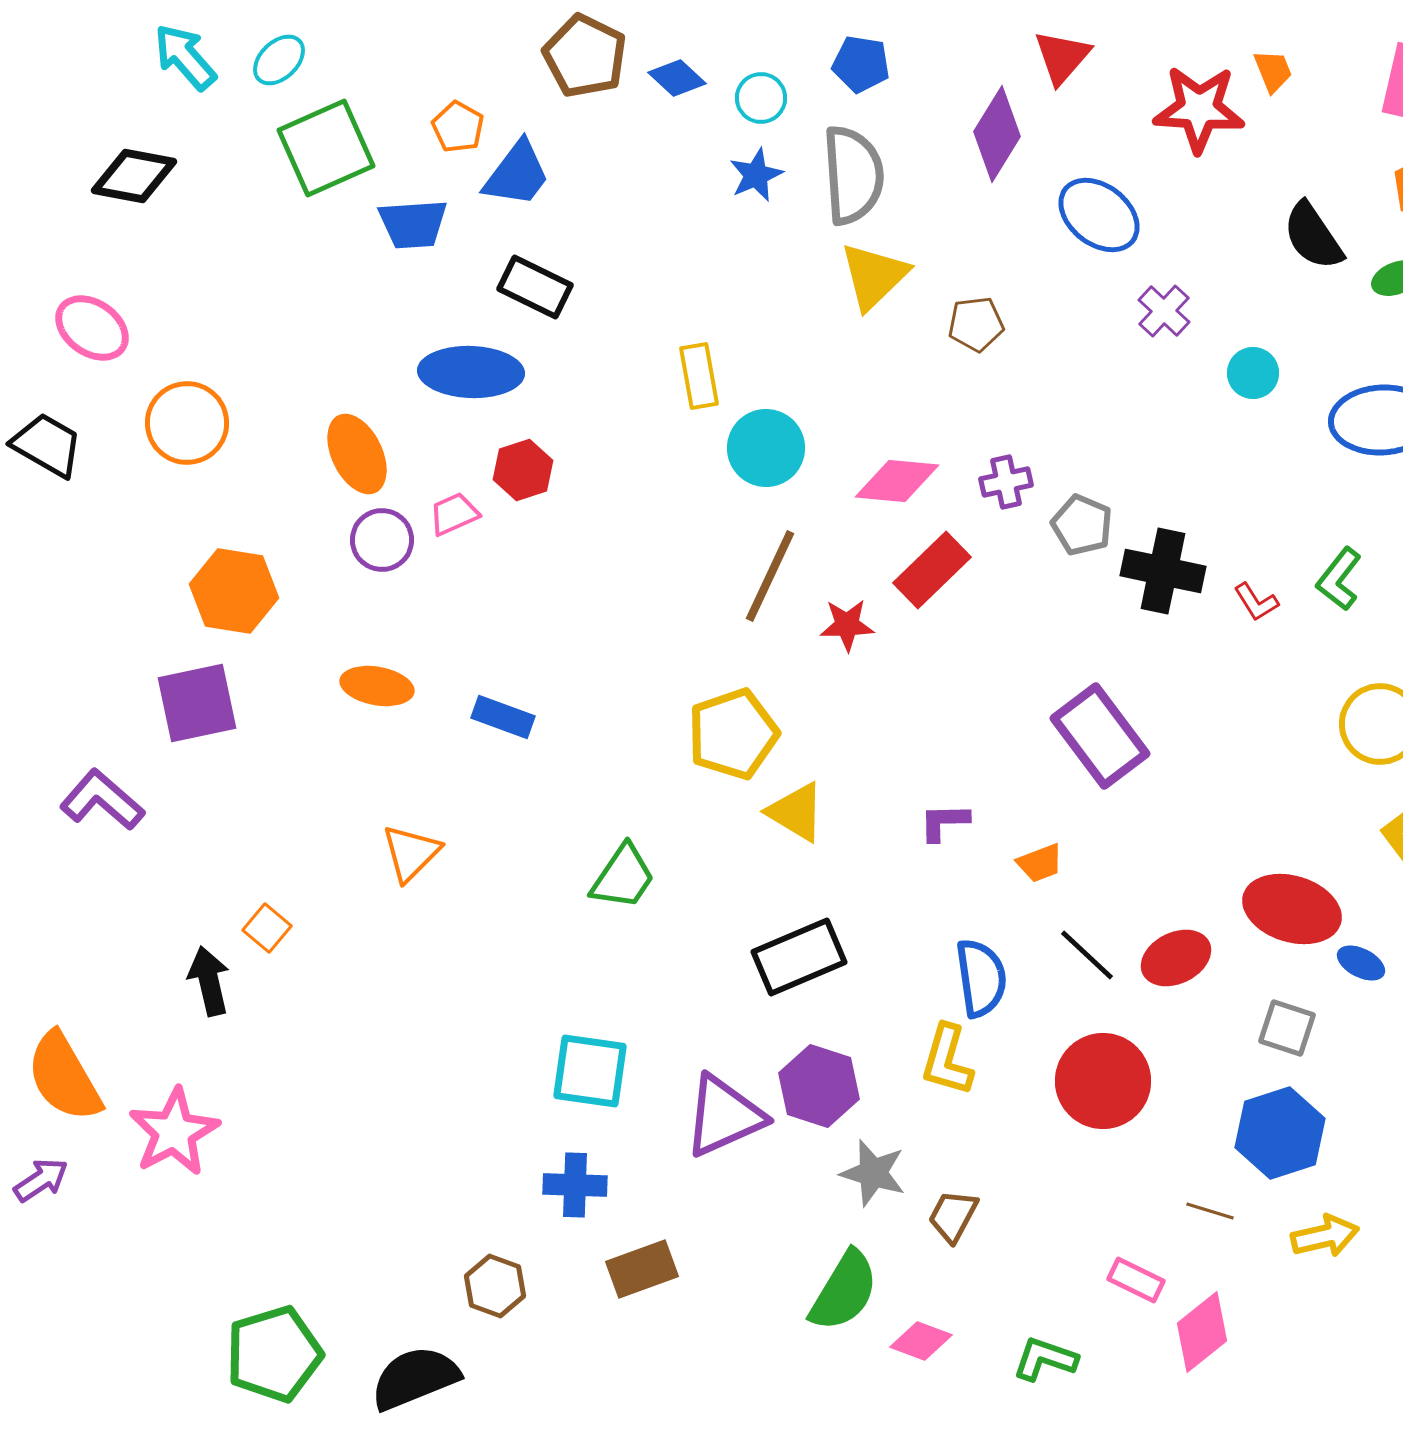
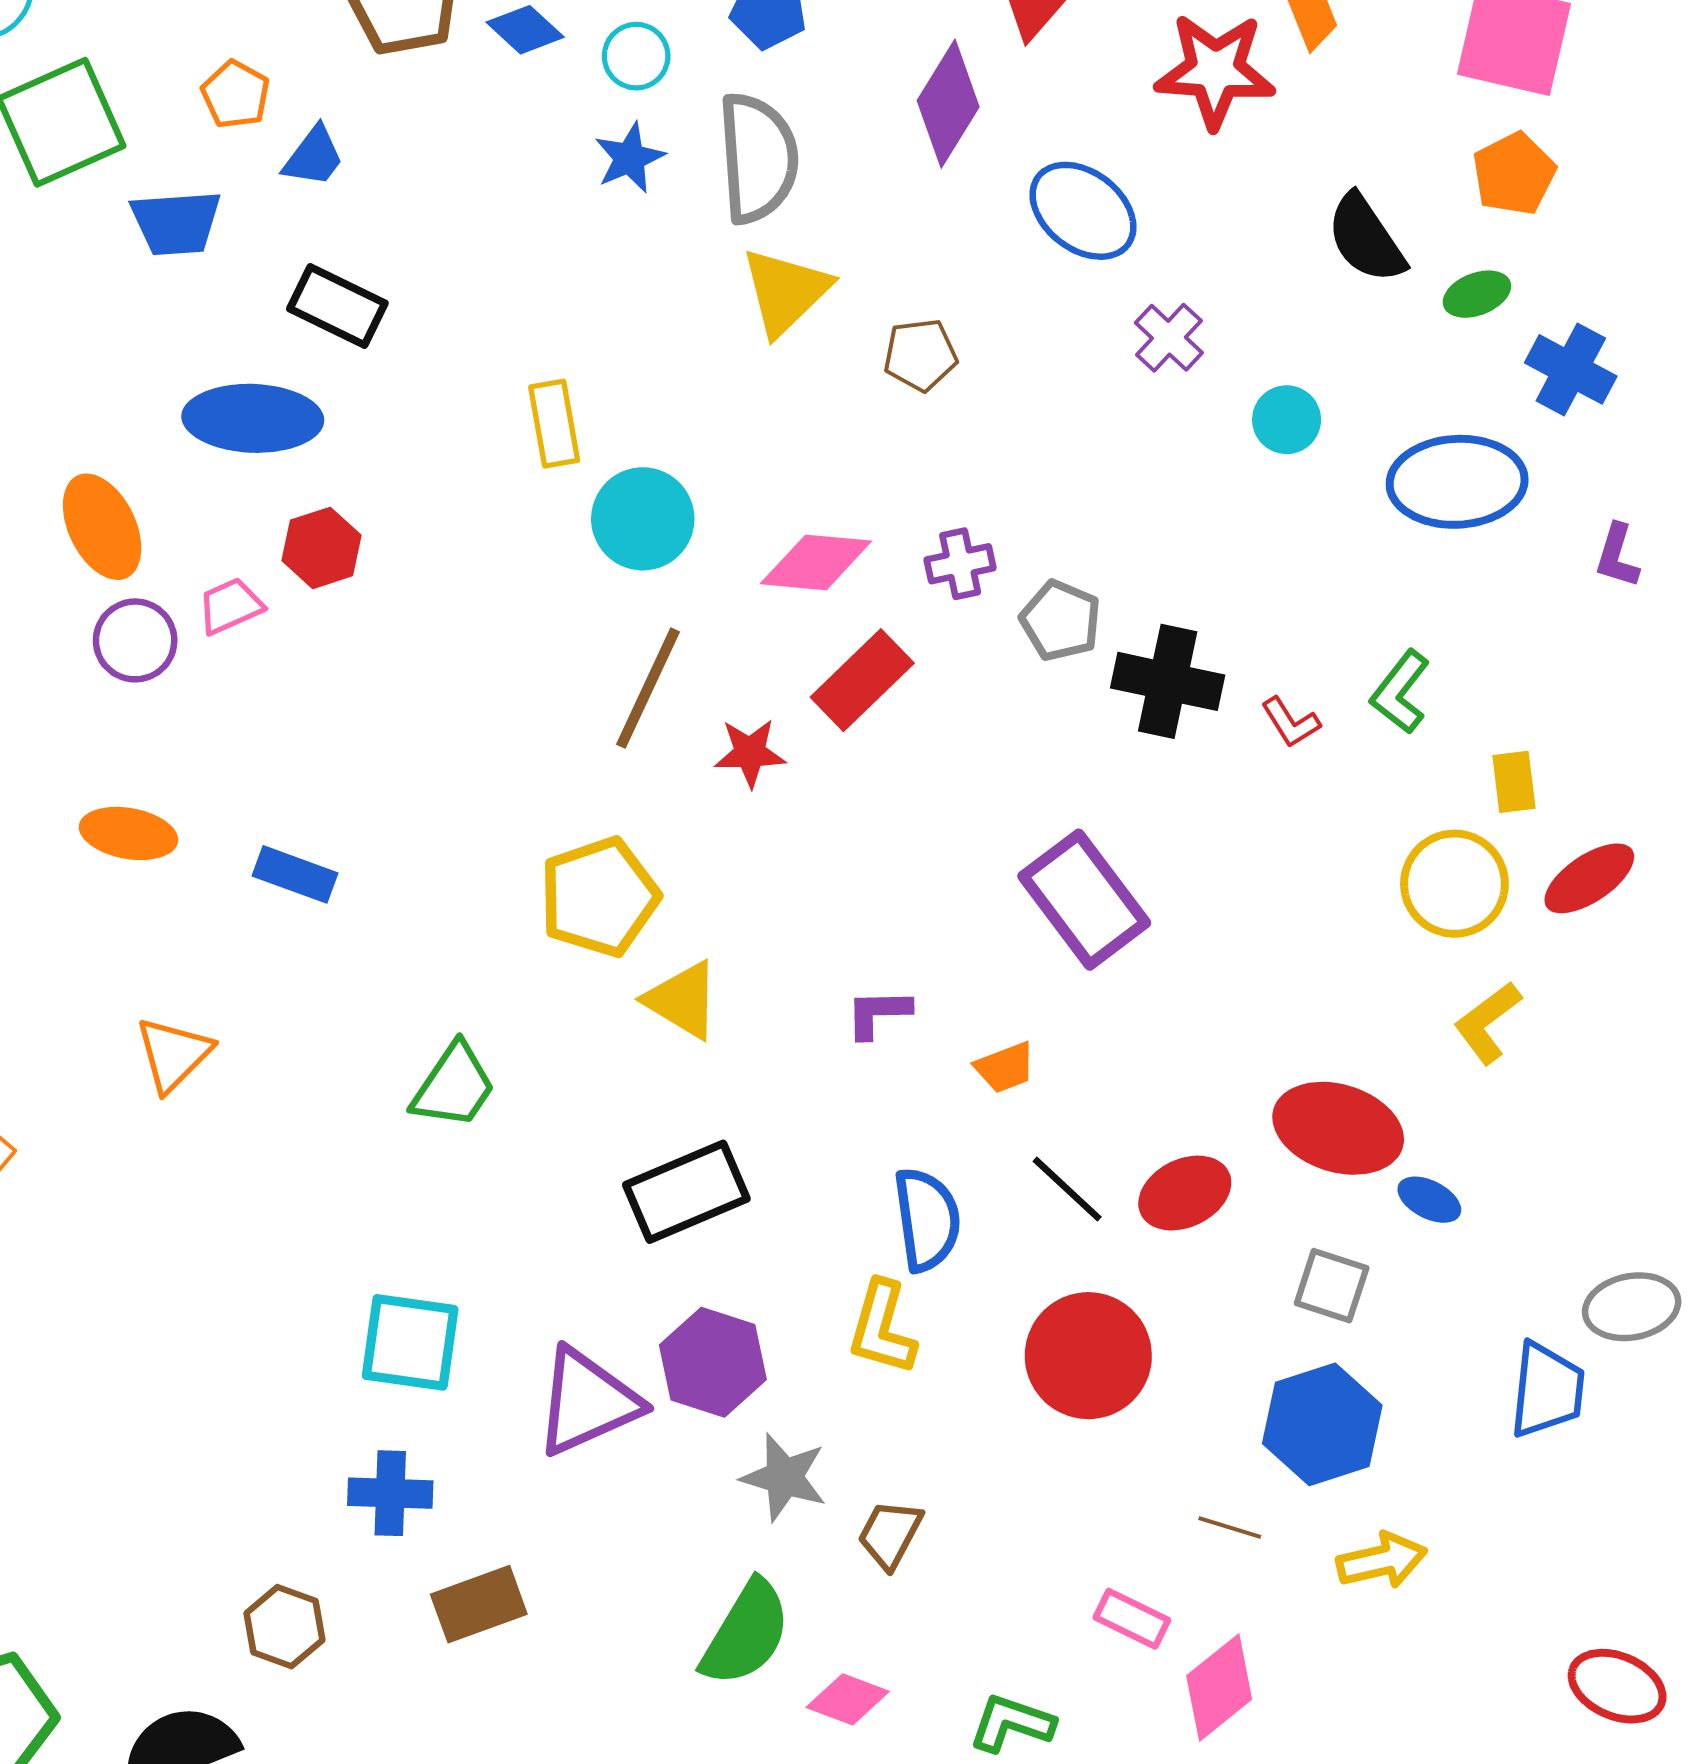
blue trapezoid: (517, 174) -> (314, 157), size x0.7

